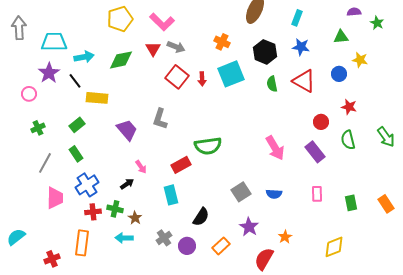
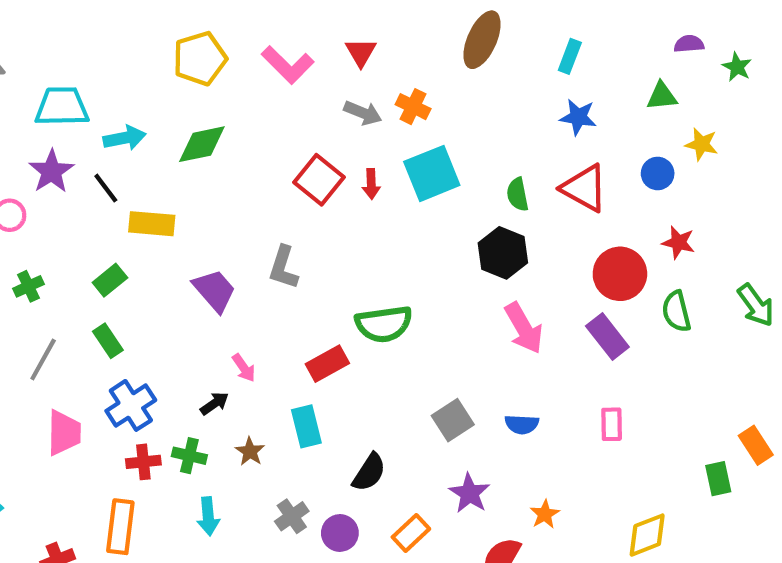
gray arrow: (176, 47) -> (363, 113), moved
red triangle: (153, 49) -> (361, 52), moved
black hexagon: (265, 52) -> (503, 253), moved
red circle: (321, 122) -> (620, 274), size x1.6
green rectangle: (351, 203) -> (718, 479), moved
brown star: (135, 218) -> (250, 451), moved
cyan arrow: (124, 238) -> (208, 516), turned -96

